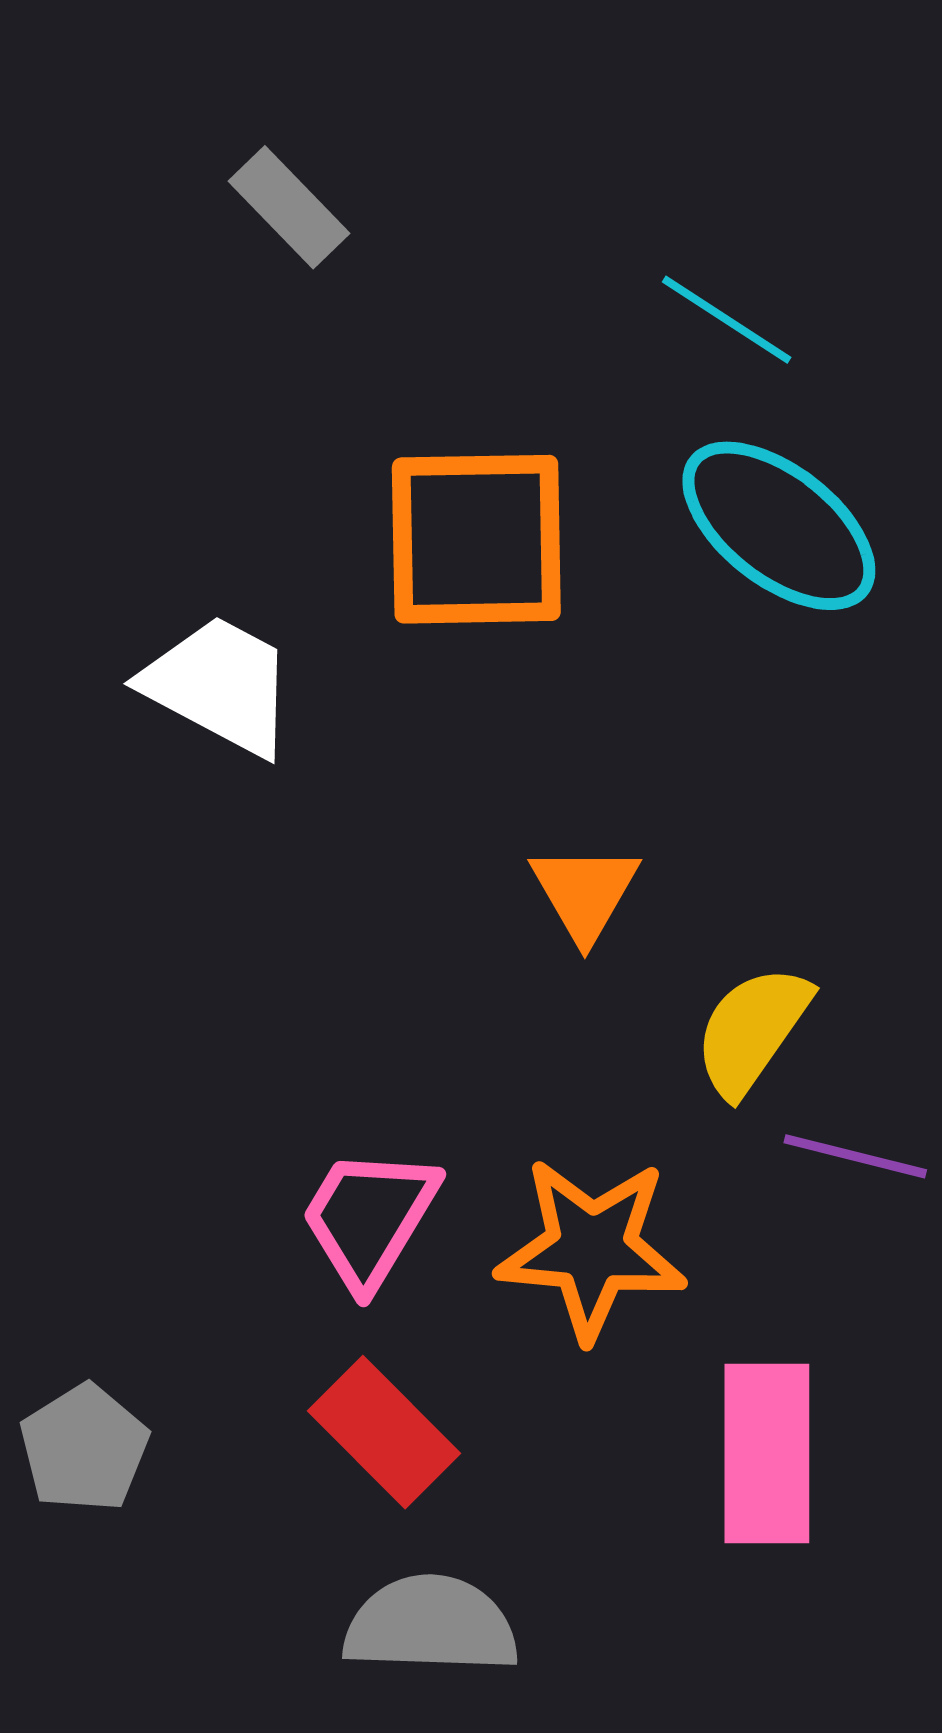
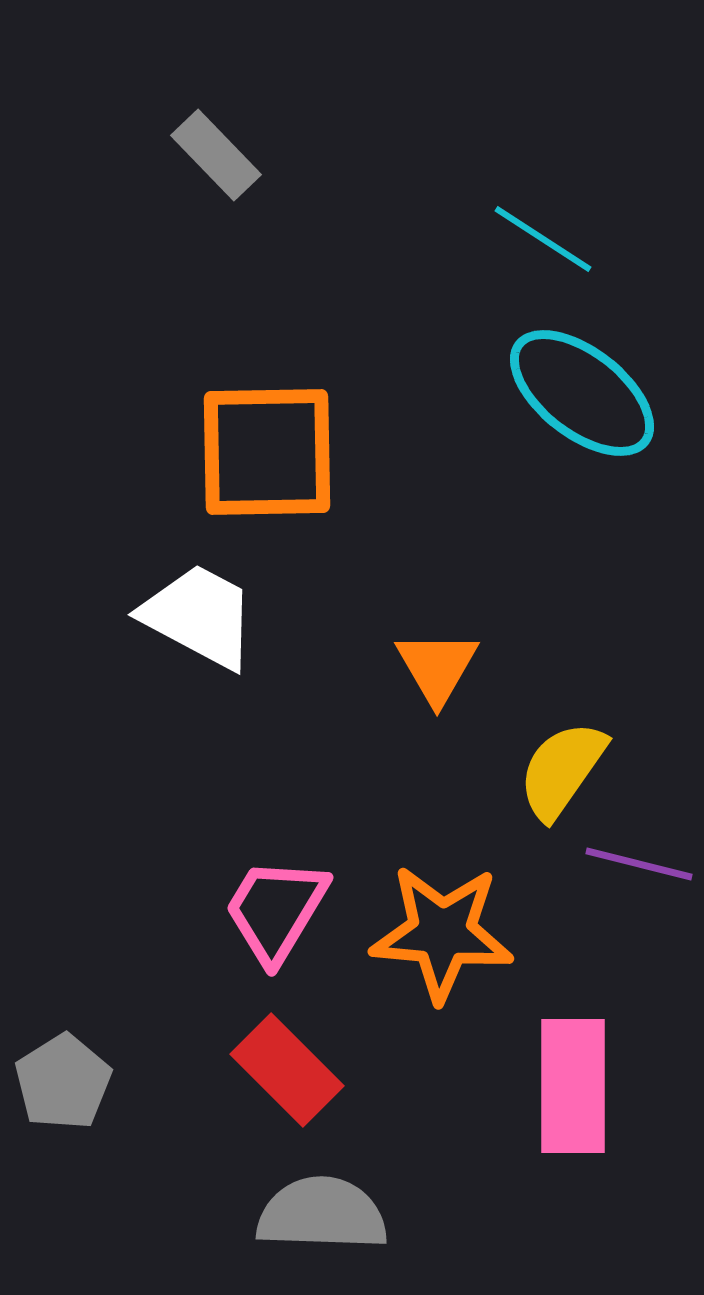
orange square: (476, 539) -> (267, 452), moved
white trapezoid: (219, 685) -> (199, 616), moved

